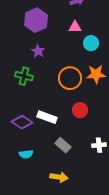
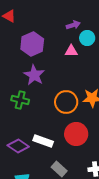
cyan circle: (91, 43) -> (87, 38), moved
purple star: (38, 51) -> (34, 75), size x1.5
red circle: (80, 110) -> (76, 134), size x1.5

